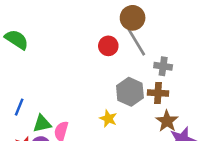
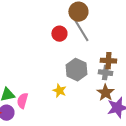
gray cross: (163, 66) -> (105, 73), moved
brown cross: (158, 93) -> (108, 61), moved

